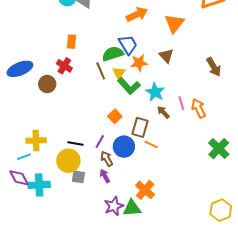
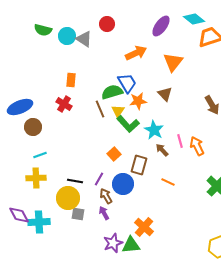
brown circle: (47, 84) -> (33, 127), moved
orange line: (151, 145) -> (168, 182), moved
cyan line: (24, 157) -> (40, 155), moved

